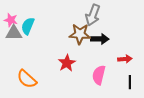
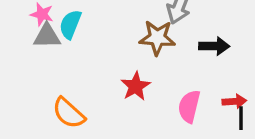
black arrow: (100, 39) -> (214, 46), moved
red arrow: (125, 59) -> (234, 101), moved

